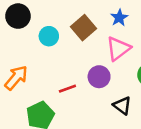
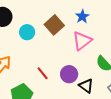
purple circle: (99, 77) -> (69, 74), moved
red line: (67, 89) -> (43, 73), turned 72

